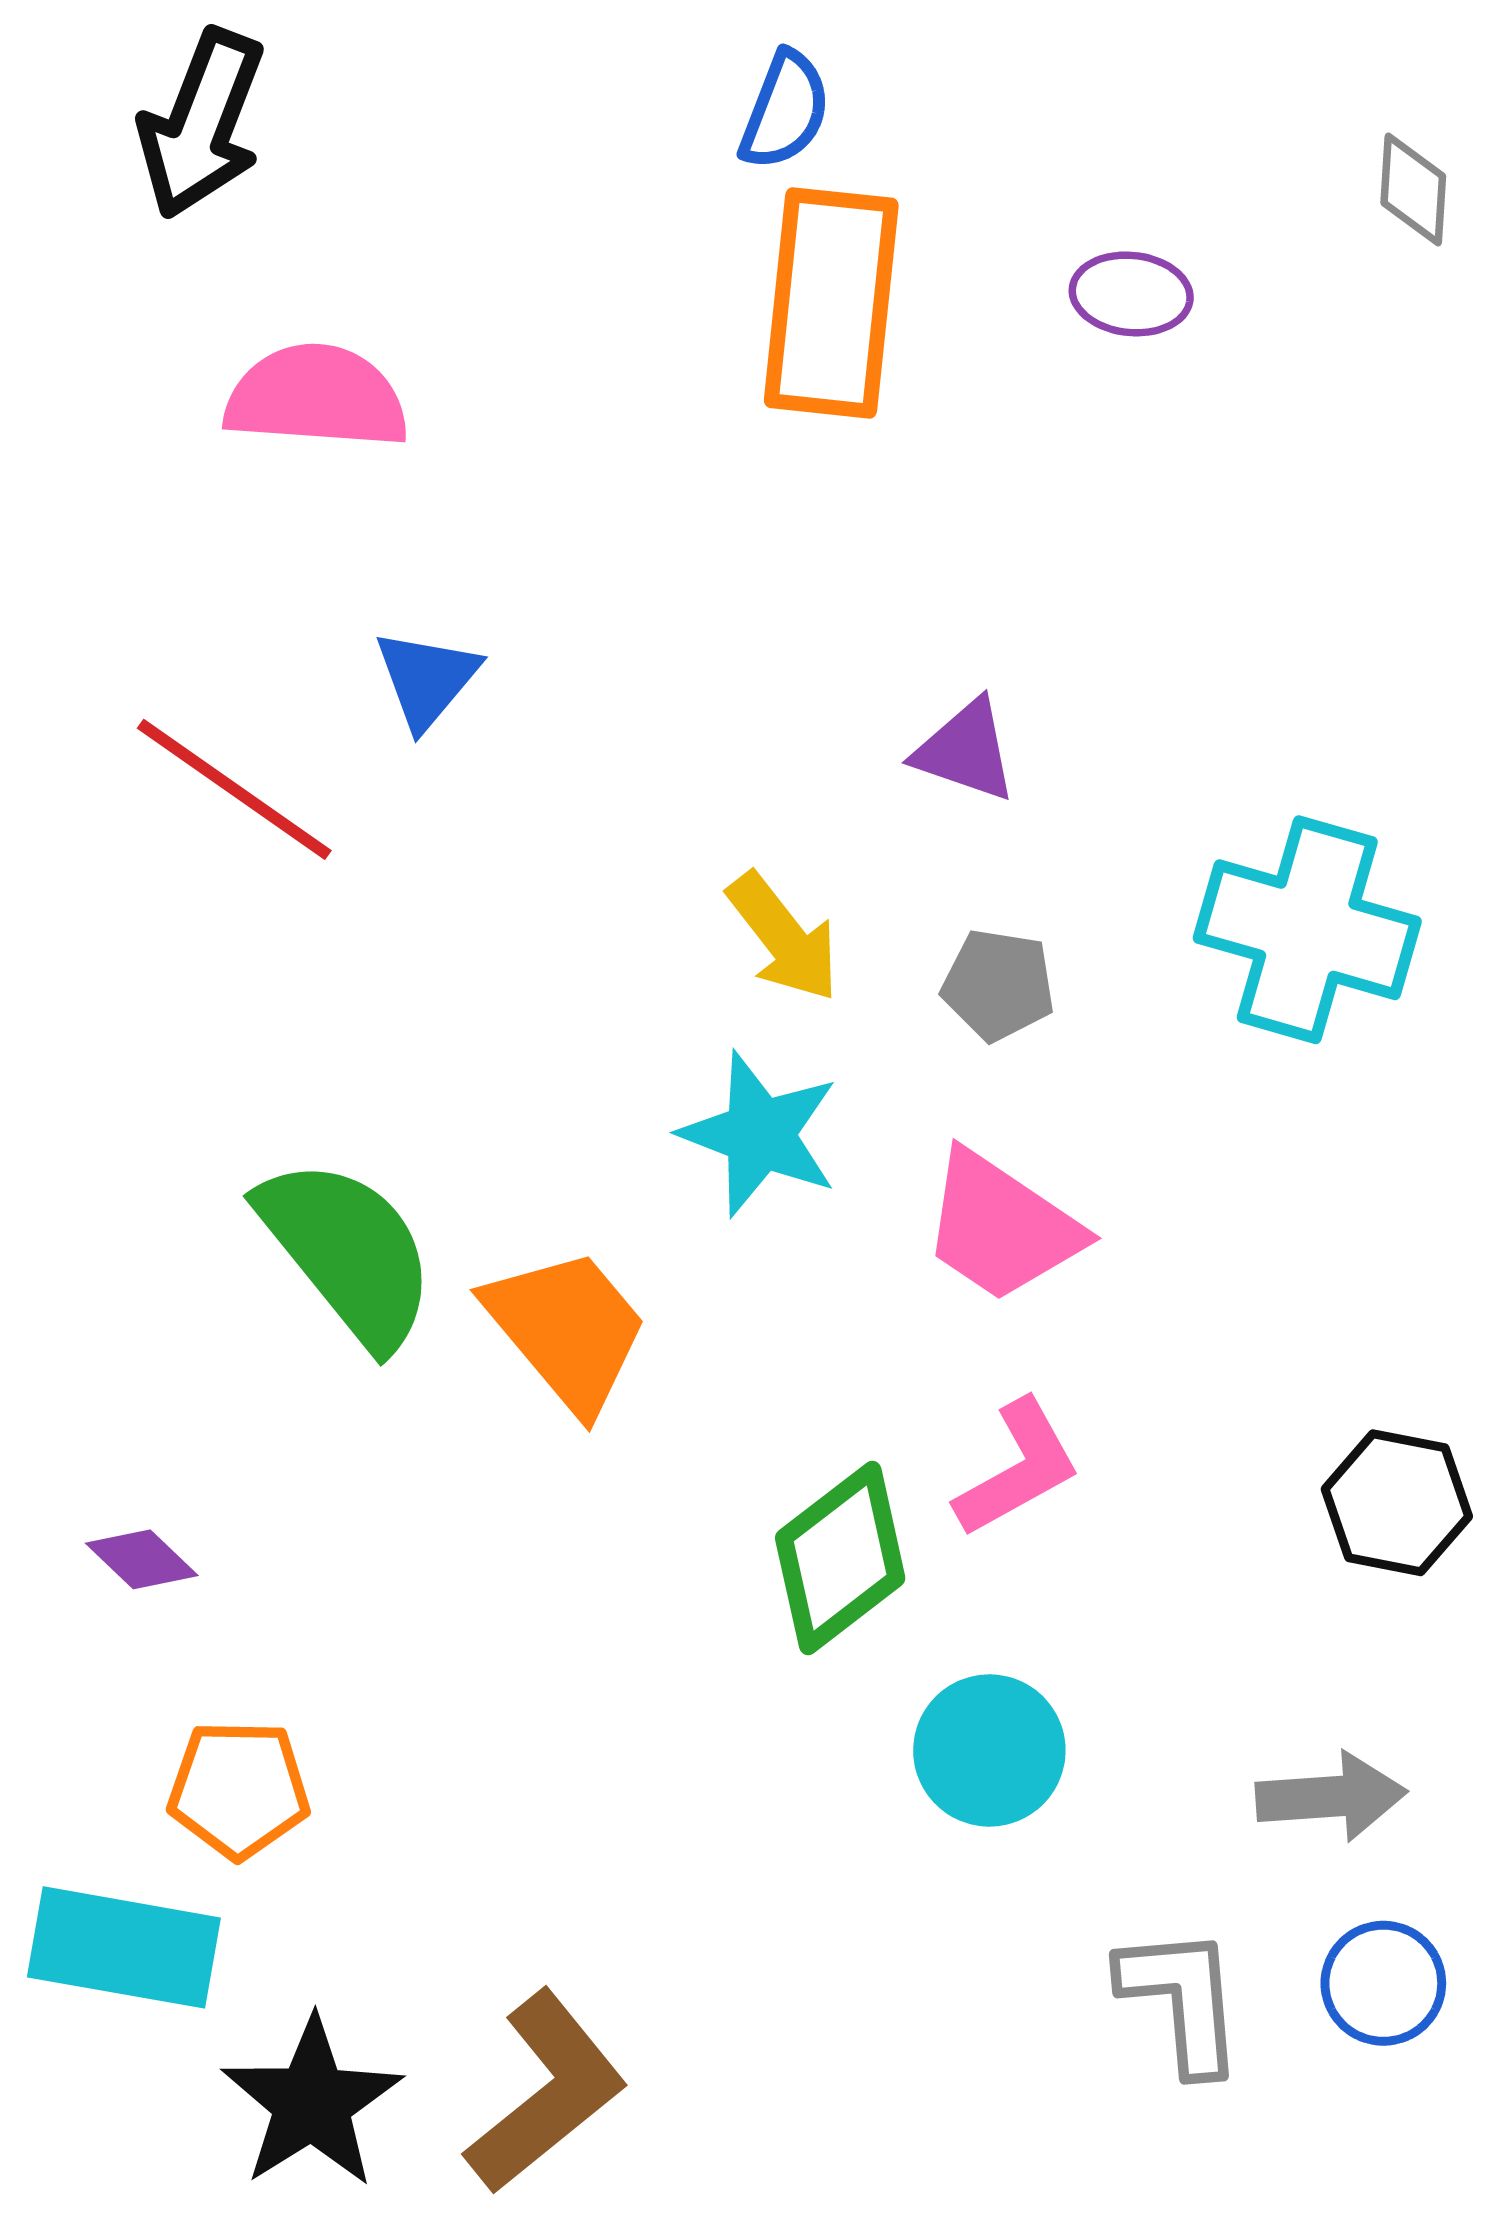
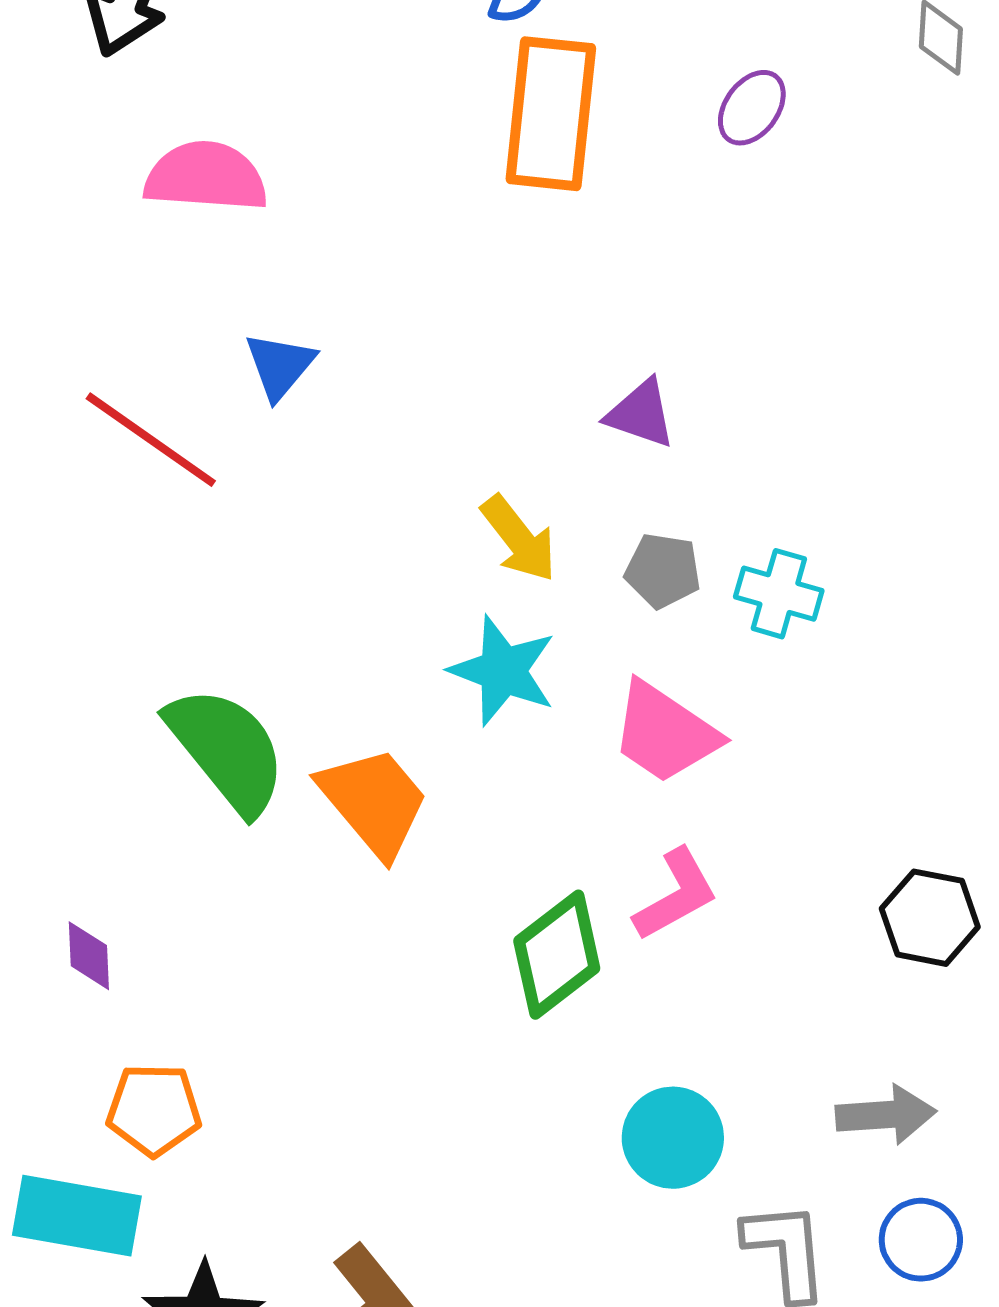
purple ellipse: (1131, 294) -> (752, 108), turned -60
cyan cross: (1307, 930) -> (779, 594), moved, size x0.6
purple diamond: (142, 1559) -> (89, 956), turned 44
cyan circle: (989, 1750) -> (673, 1138), moved

